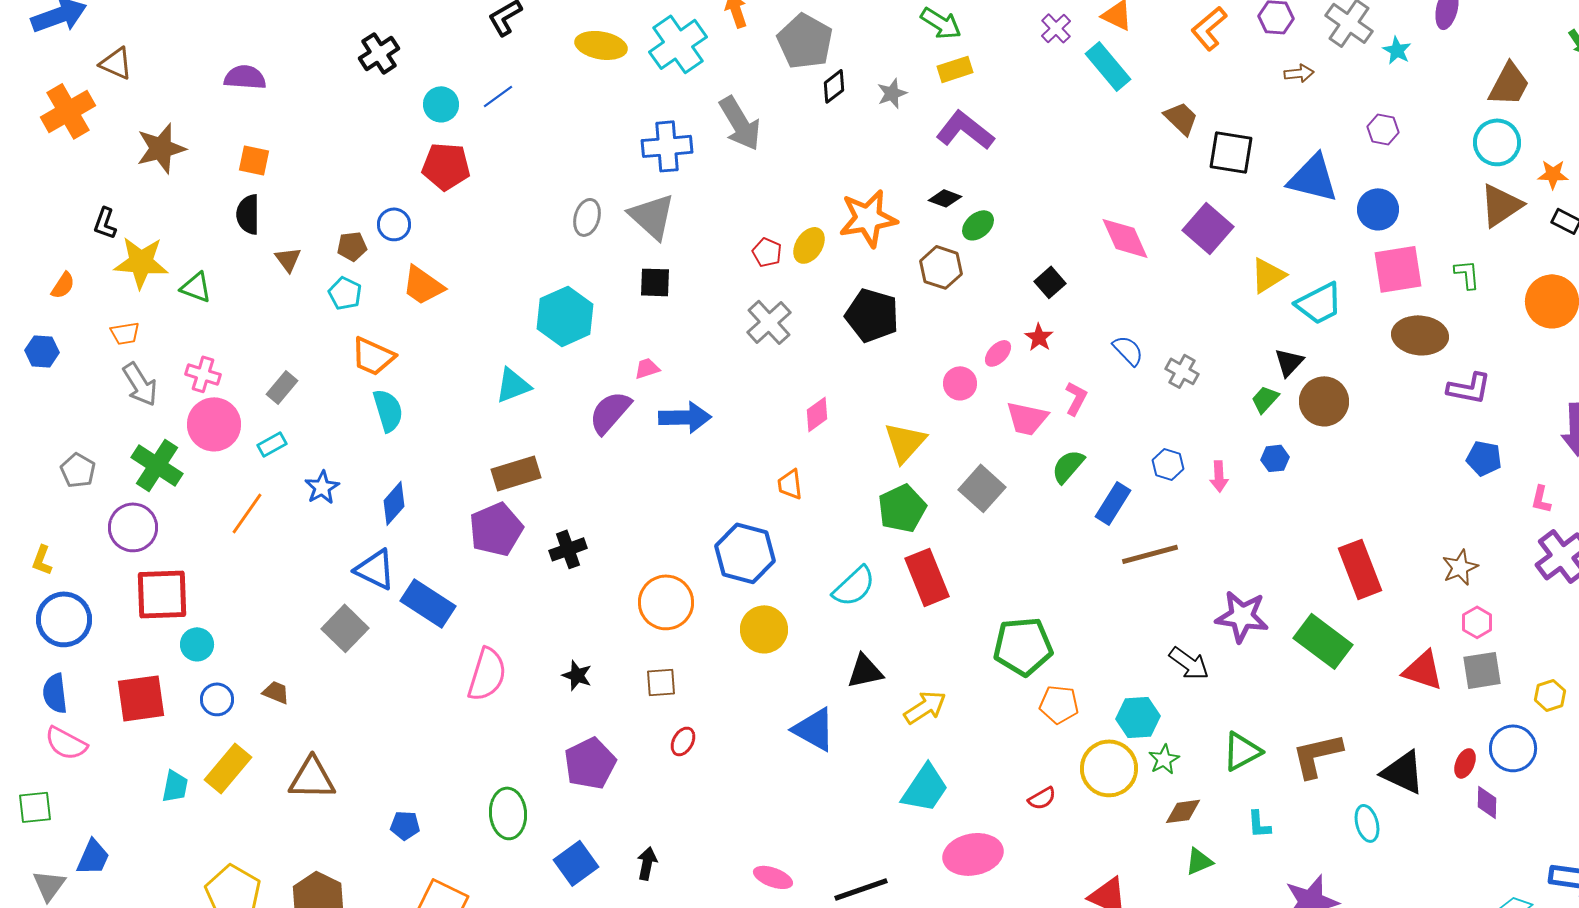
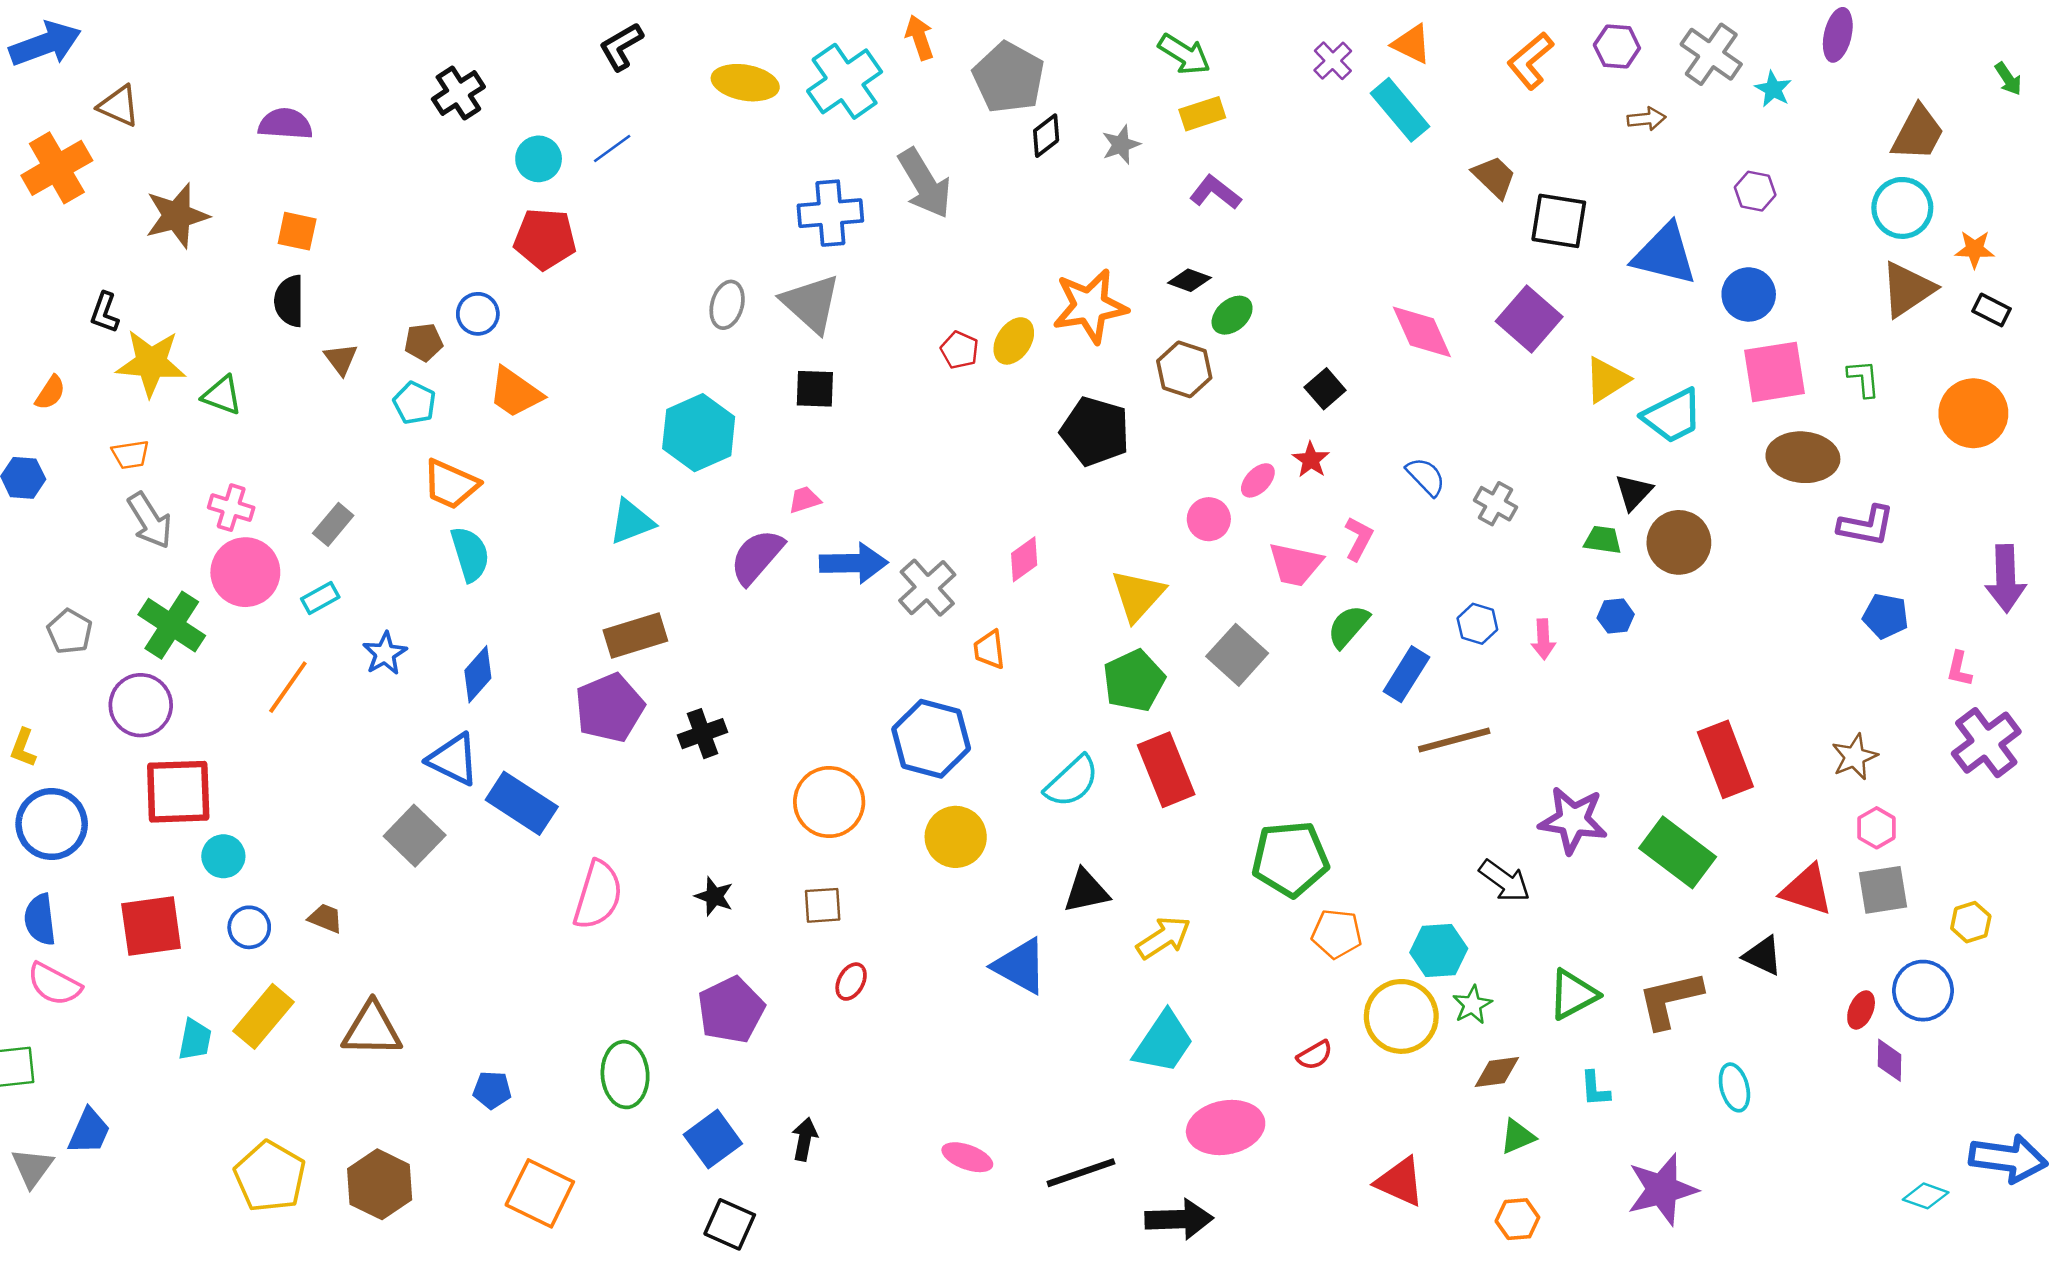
purple L-shape: (965, 130) -> (1215, 192), size x0.7
gray cross: (769, 322) -> (927, 588), moved
green trapezoid: (1265, 399) -> (1603, 540), turned 56
black triangle: (1403, 772) -> (1763, 956), moved, size x0.7

